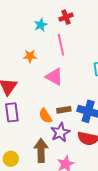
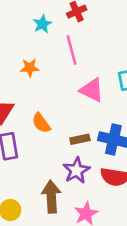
pink triangle: (54, 77) -> (92, 90), moved
orange semicircle: (45, 116) -> (41, 123), moved

